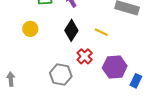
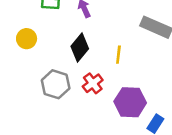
yellow line: (101, 32) -> (118, 55), turned 64
gray hexagon: (61, 75) -> (56, 84), moved

